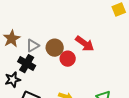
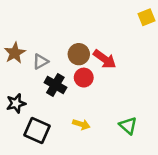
brown circle: (55, 48) -> (79, 54), moved
black cross: (27, 64) -> (55, 85), moved

